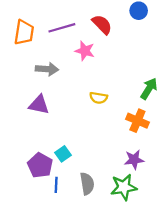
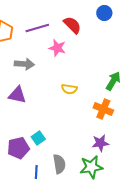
purple pentagon: (40, 165) -> (18, 148), turned 30
blue line: (56, 185) -> (36, 172), moved

